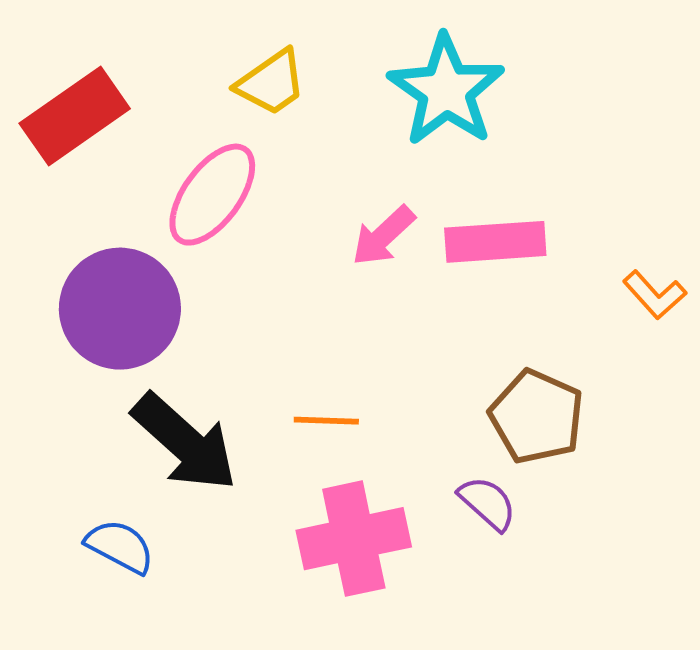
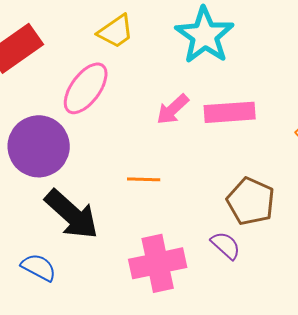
orange line: (326, 421) -> (144, 179), moved

